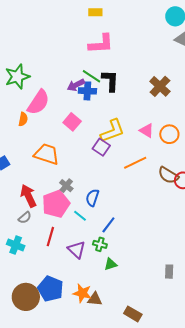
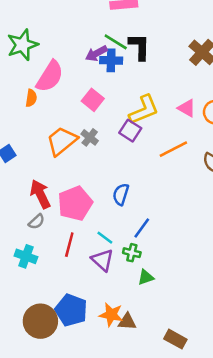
orange trapezoid: (47, 154) -> (62, 141), turned -56
gray cross: (66, 186) -> (90, 137), moved
cyan line: (80, 216) -> (105, 238), moved

